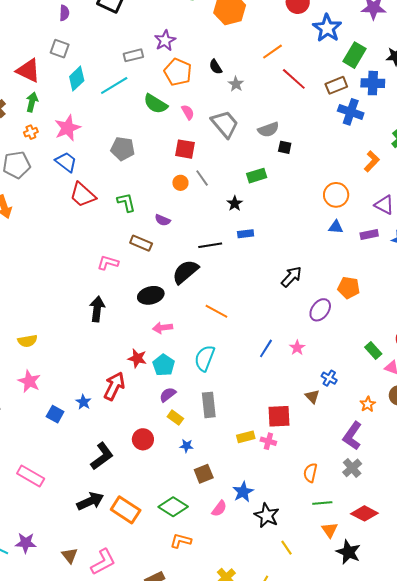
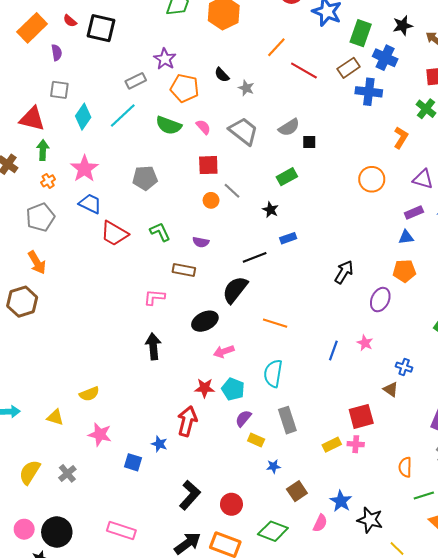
blue cross: (373, 83) -> (385, 58), turned 35
blue triangle: (336, 227) -> (406, 237), moved
red circle: (143, 439) -> (231, 504), moved

